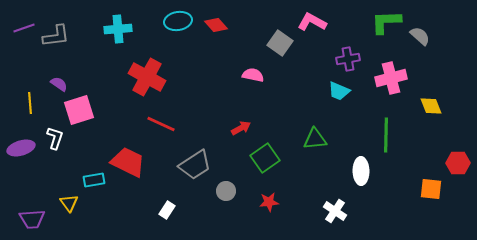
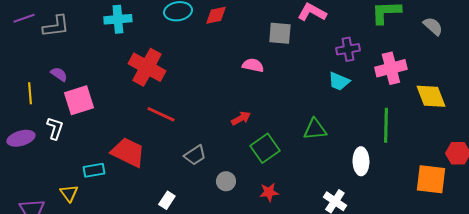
red diamond: (216, 25) -> (216, 15), turned -60
gray semicircle: (420, 36) -> (433, 26), moved
gray square: (280, 43) -> (280, 33), turned -30
yellow diamond: (431, 106) -> (431, 96), size x1.4
gray trapezoid: (195, 165) -> (195, 155), size x0.7
orange square: (431, 189) -> (431, 179), size x1.4

